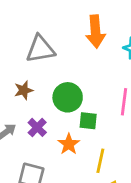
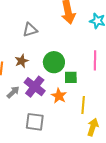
gray triangle: (40, 49) -> (30, 30), size x0.7
purple cross: (37, 127) -> (35, 87), size x1.5

